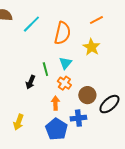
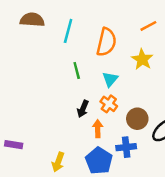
cyan line: (31, 24) -> (68, 31), turned -30
green line: (45, 69) -> (77, 70), moved
black arrow: (30, 82) -> (83, 109), moved
yellow arrow: (18, 122) -> (58, 162), moved

